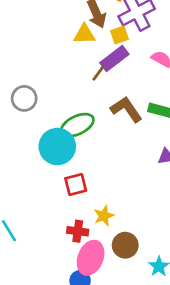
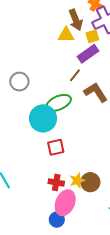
brown line: (99, 73) -> (75, 75), moved
yellow star: (104, 216) -> (77, 180), moved
brown circle: (125, 245) -> (90, 182), moved

